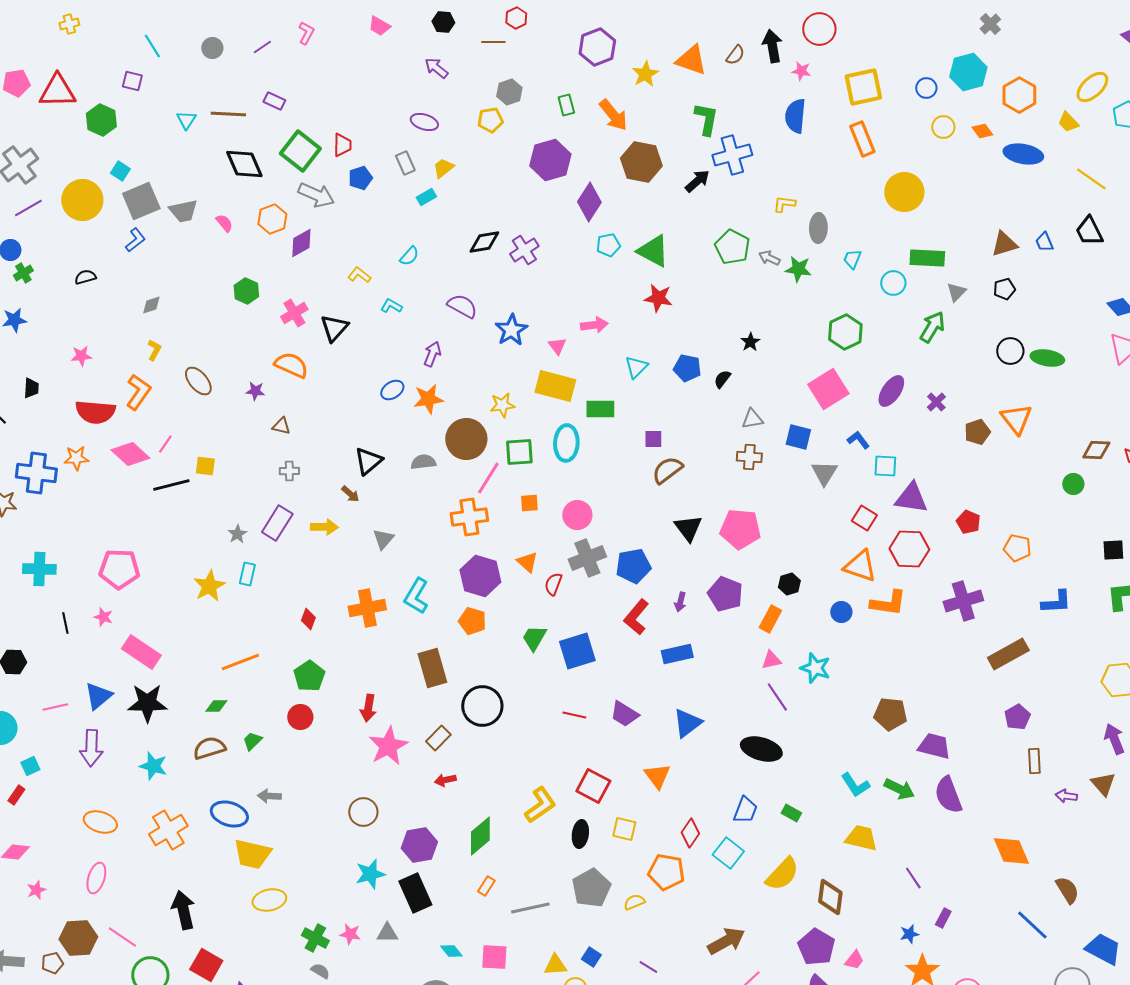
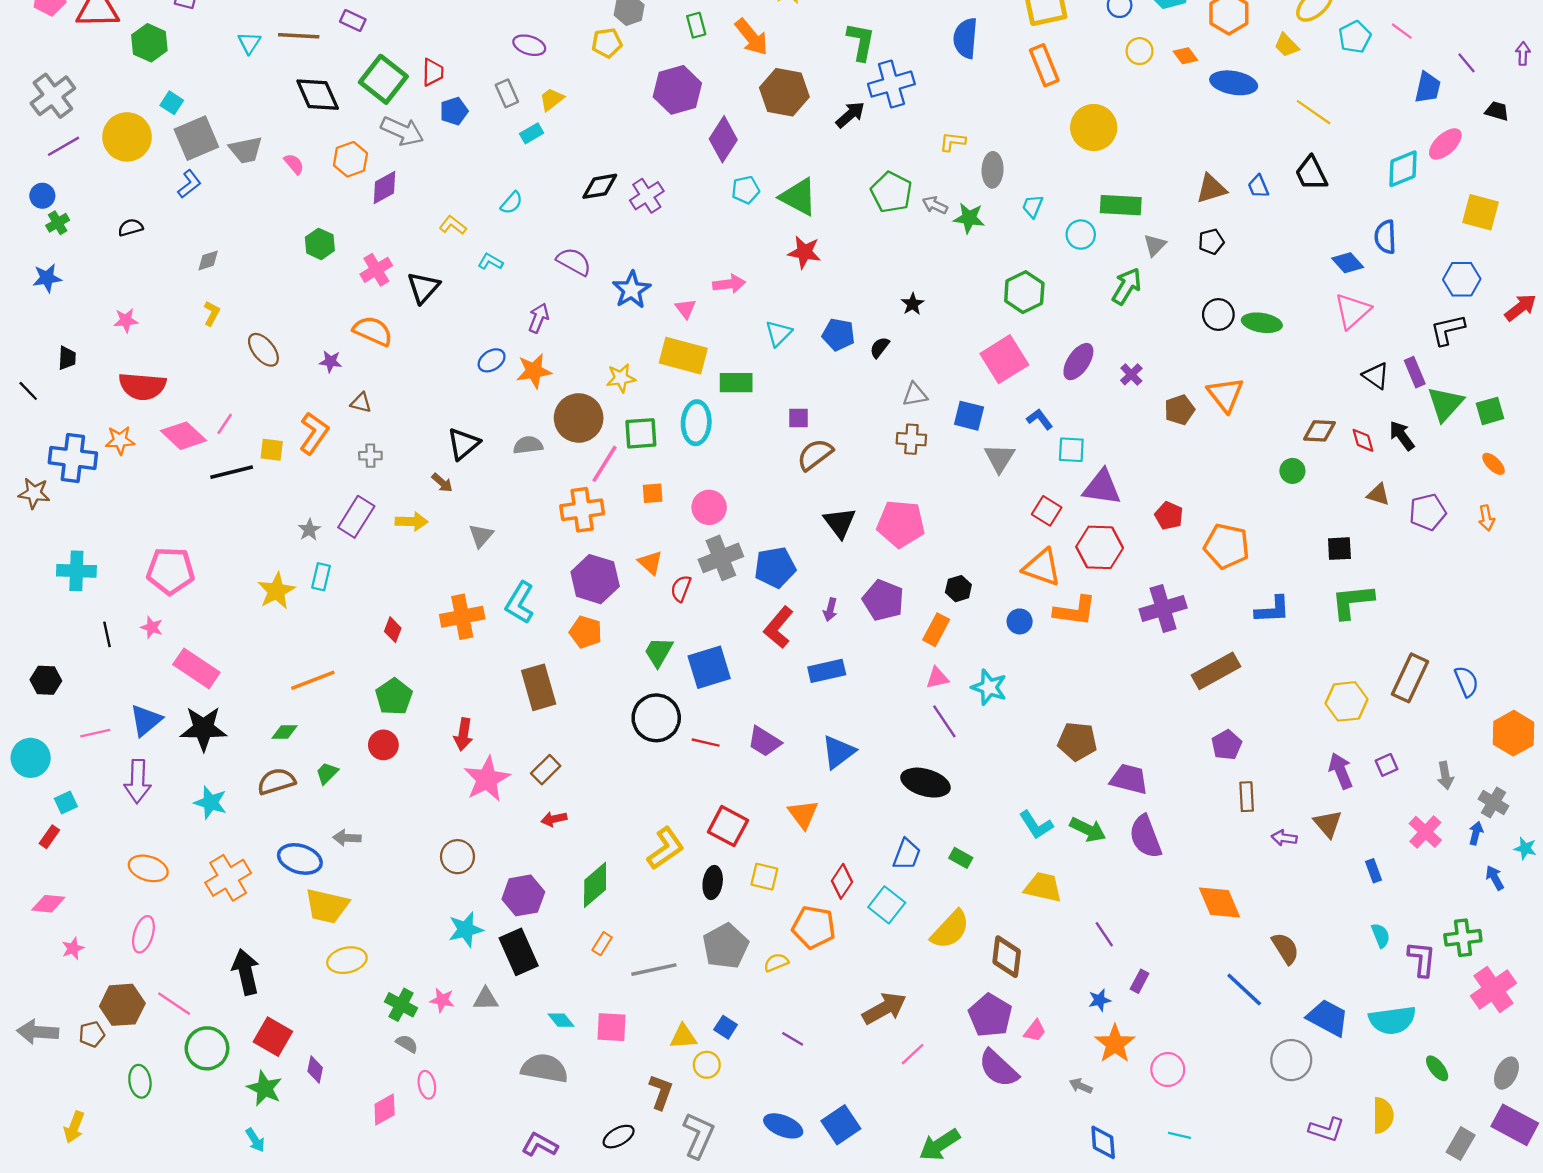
orange L-shape: (138, 392) -> (314, 433), moved
orange pentagon: (1017, 548) -> (1227, 546), size x1.4
black circle: (482, 706) -> (656, 718), moved

